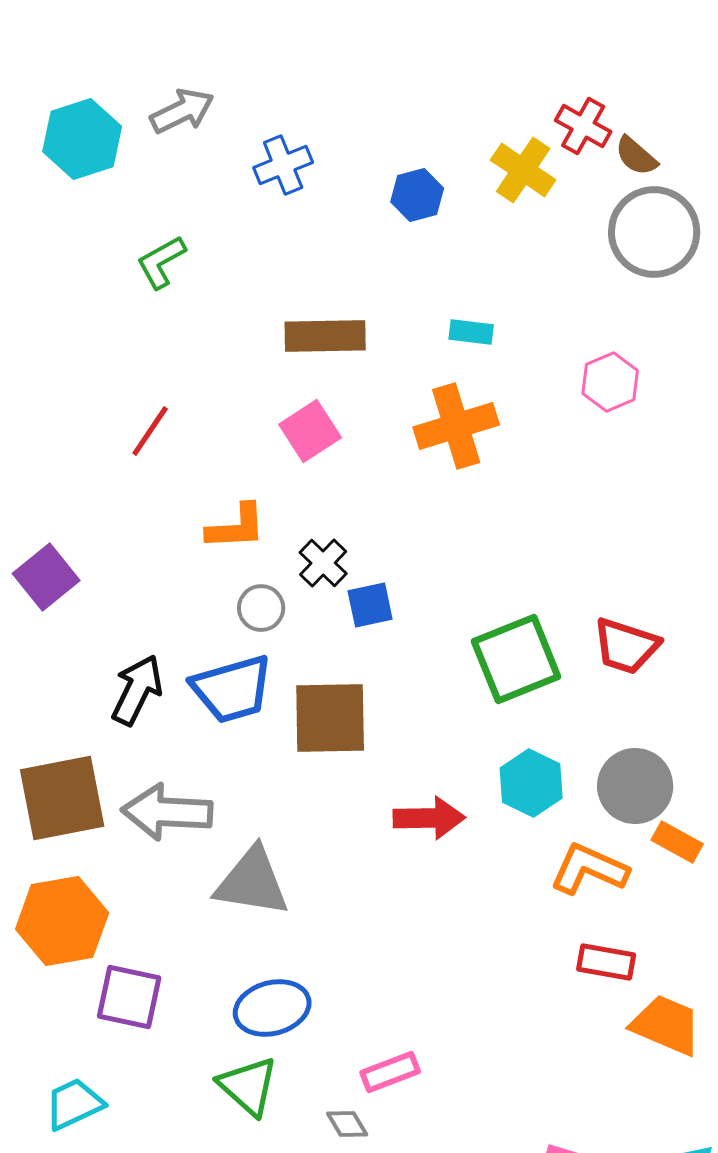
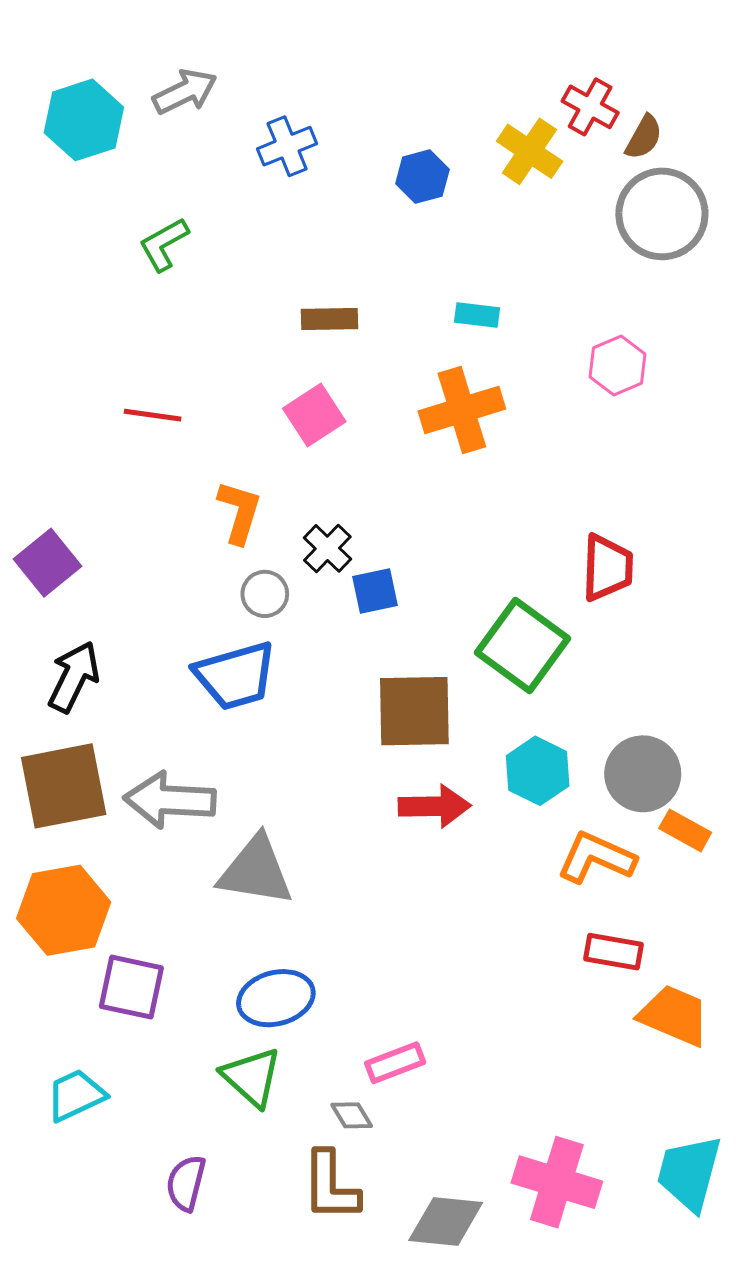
brown semicircle: (636, 156) -> (644, 137), turned -102
brown rectangle: (325, 336) -> (329, 319), size x0.7
red line: (150, 431) -> (153, 415), turned 64
orange L-shape: (236, 527) -> (240, 512), turned -70
red trapezoid: (626, 646) -> (607, 568), moved, turned -106
green square: (516, 659) -> (522, 645), turned -32
black arrow: (137, 690) -> (74, 677), moved
brown square: (330, 718) -> (414, 711), moved

